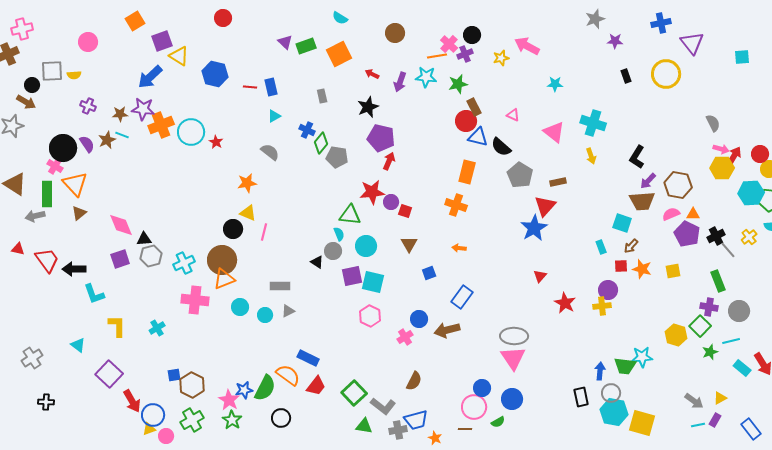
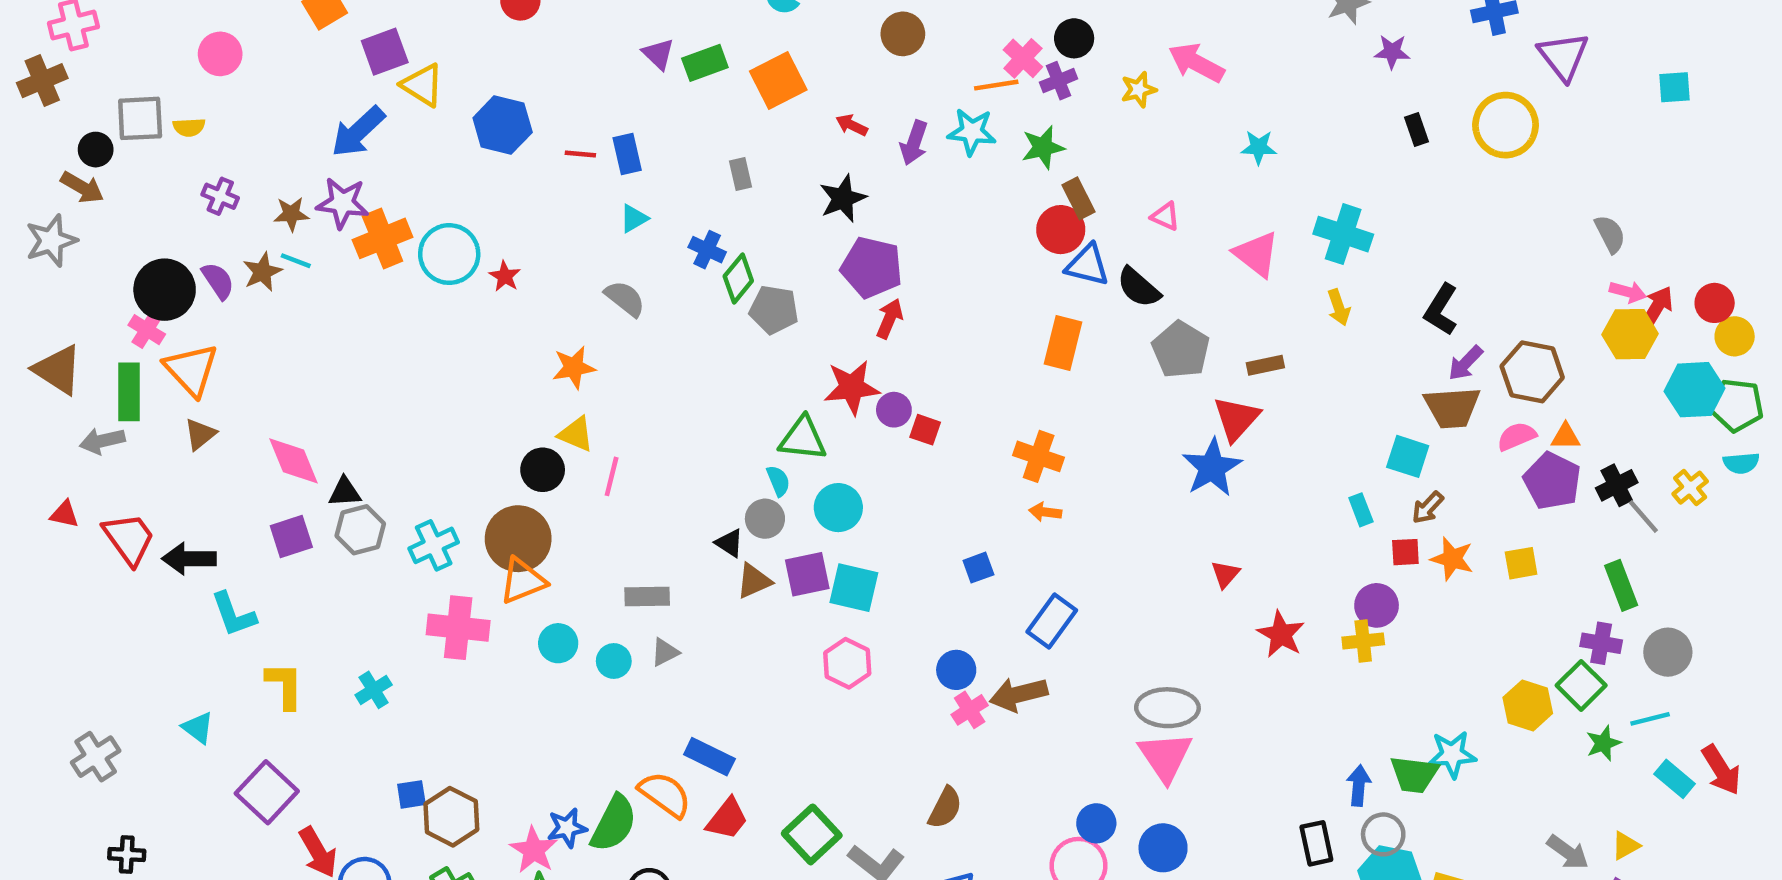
orange cross: (456, 205) -> (1039, 456), moved
brown triangle: (409, 244) -> (754, 581), moved, turned 36
pink cross: (405, 337) -> (970, 710), moved

